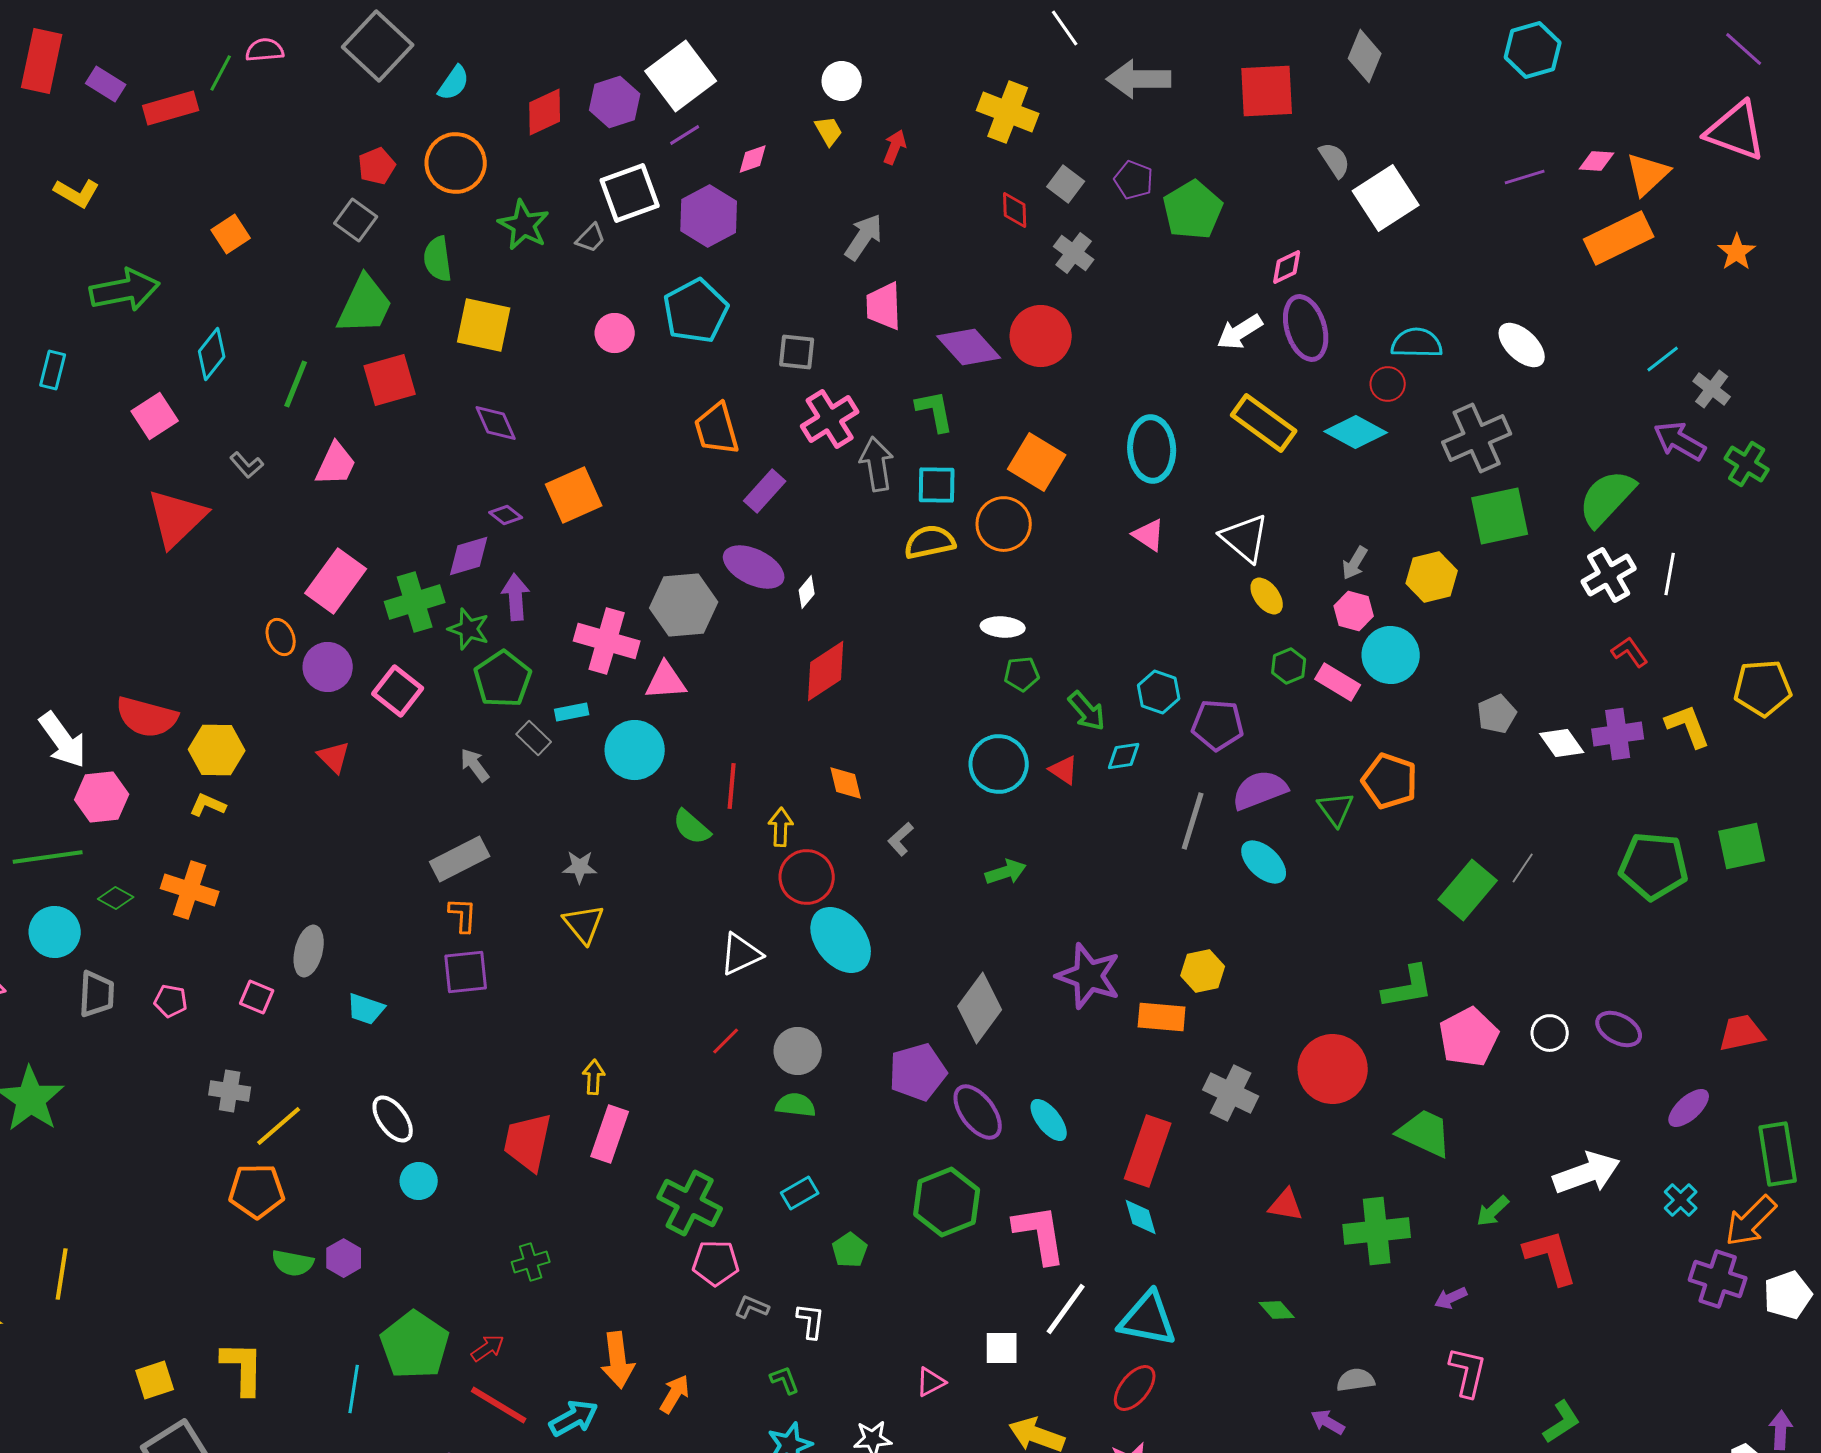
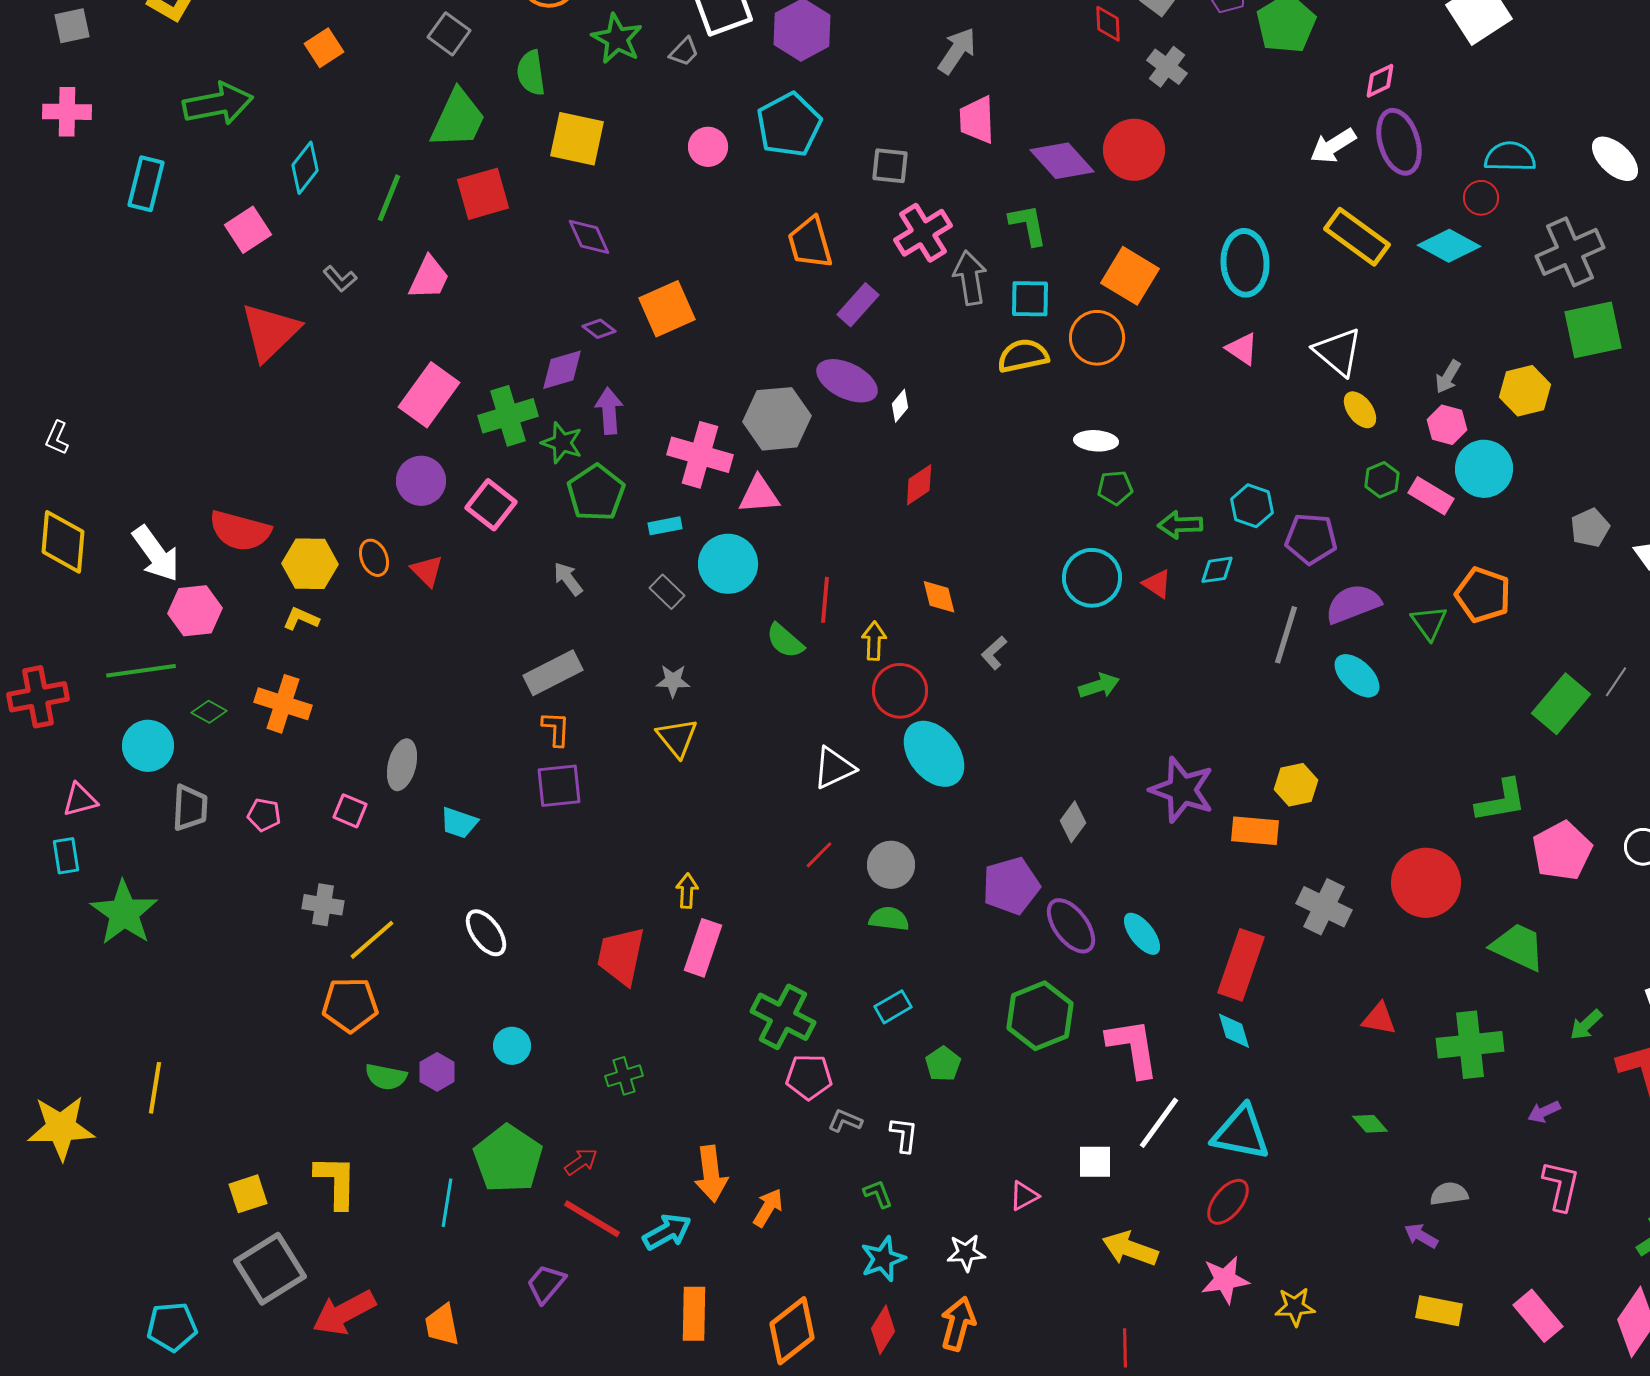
cyan rectangle: (53, 370) -> (146, 184), size x1.4
orange ellipse: (281, 637) -> (374, 558), moved
red diamond: (826, 671) -> (919, 485), size x0.7
green arrow: (1087, 711) -> (1180, 525), turned 129
gray rectangle: (534, 738) -> (667, 592), moved
gray diamond: (980, 1008) -> (1073, 822), size x0.6
cyan circle: (419, 1181) -> (512, 1046), moved

